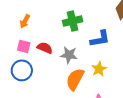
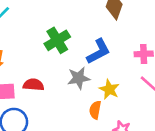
gray star: (69, 55) -> (79, 78), moved
orange semicircle: (75, 79) -> (95, 110), moved, size x0.6

